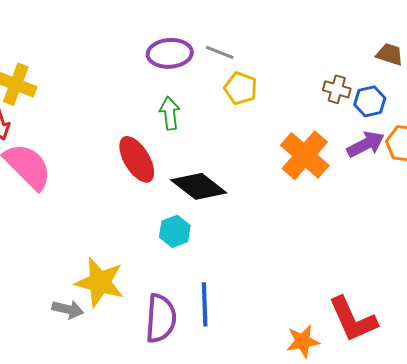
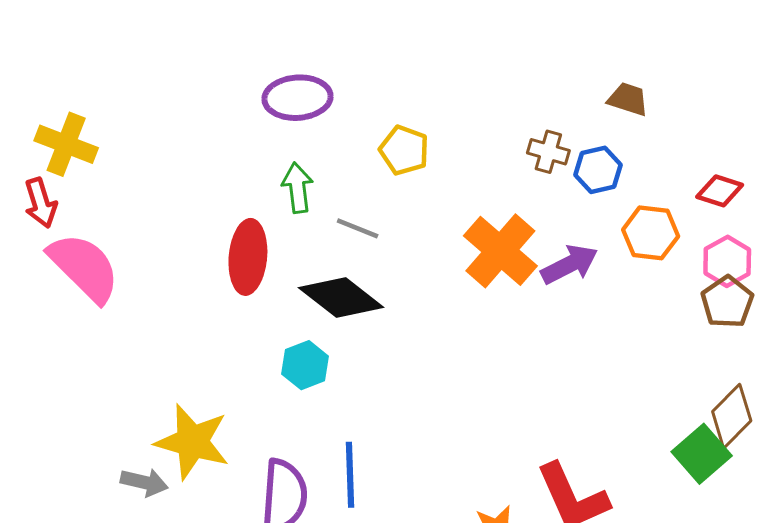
gray line: (220, 52) -> (358, 228), moved
purple arrow: (366, 144) -> (569, 264), moved
red ellipse: (137, 159) -> (248, 257), turned 36

